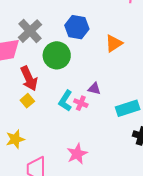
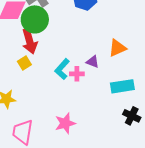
orange triangle: (114, 43) -> (117, 48), moved
green circle: (57, 55) -> (35, 19), moved
pink cross: (81, 103) -> (77, 74), turned -32

